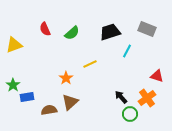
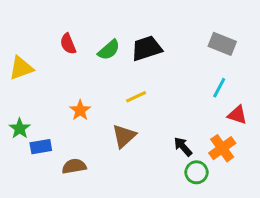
black trapezoid: (110, 32) -> (147, 48), moved
cyan line: (127, 51) -> (219, 88), moved
orange star: (66, 78) -> (80, 110), moved
brown triangle: (70, 102) -> (124, 136), moved

